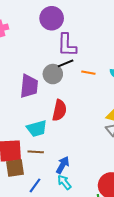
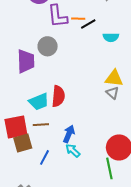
black line: (66, 63) -> (88, 24), moved
orange line: (88, 73) -> (78, 19), moved
red semicircle: (59, 110) -> (58, 96), moved

